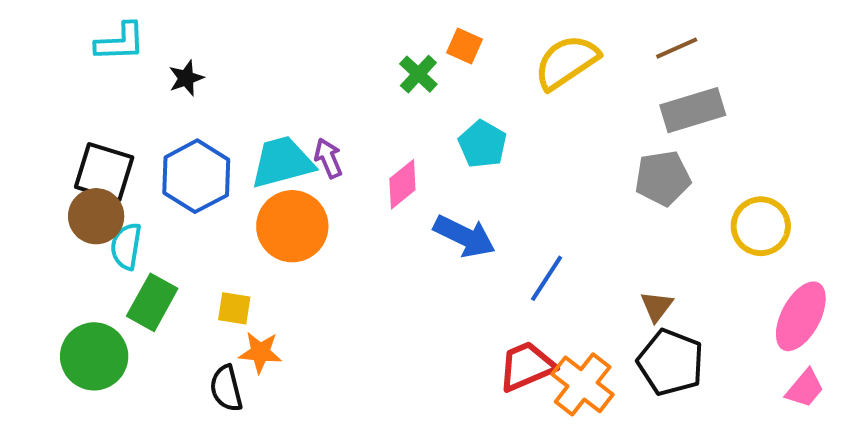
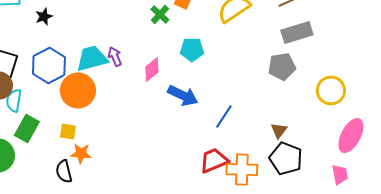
cyan pentagon: (482, 144) -> (192, 50), turned -30
orange circle: (292, 226) -> (78, 91), moved
orange cross: (583, 384) -> (242, 170), turned -36
pink trapezoid: (805, 388) -> (340, 175), moved, turned -50

